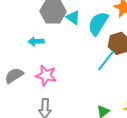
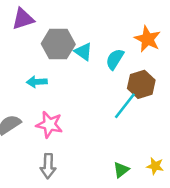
cyan semicircle: (98, 23) -> (115, 59), size x0.7

